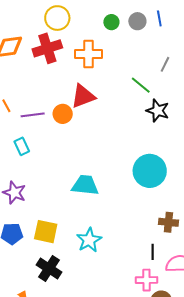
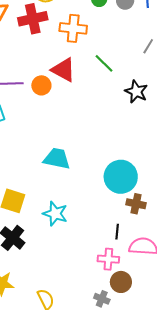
green line: (141, 85) -> (104, 63), moved
red triangle: (83, 96) -> (63, 70), turned 44
cyan circle: (150, 171) -> (121, 177), moved
cyan star: (89, 240) -> (55, 214), turned -30

